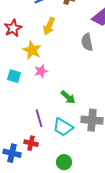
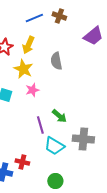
yellow arrow: (49, 26) -> (28, 45), moved
gray semicircle: (87, 42) -> (56, 61), moved
purple line: (39, 118) -> (40, 125), moved

